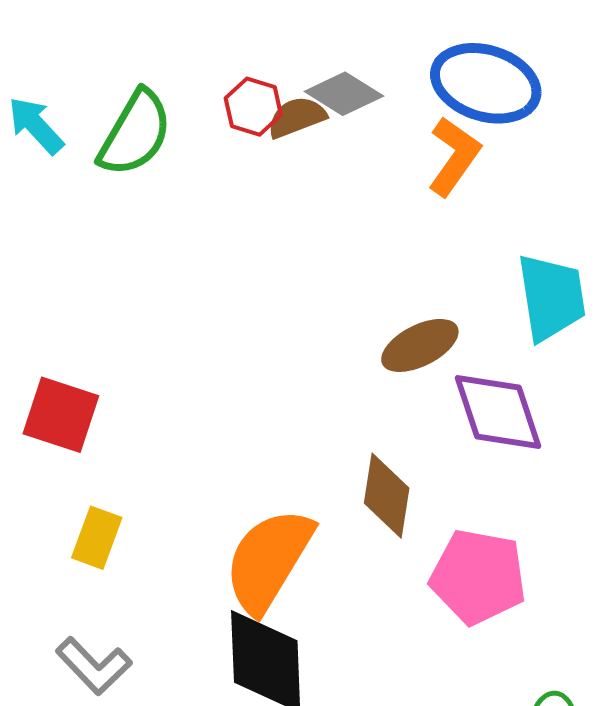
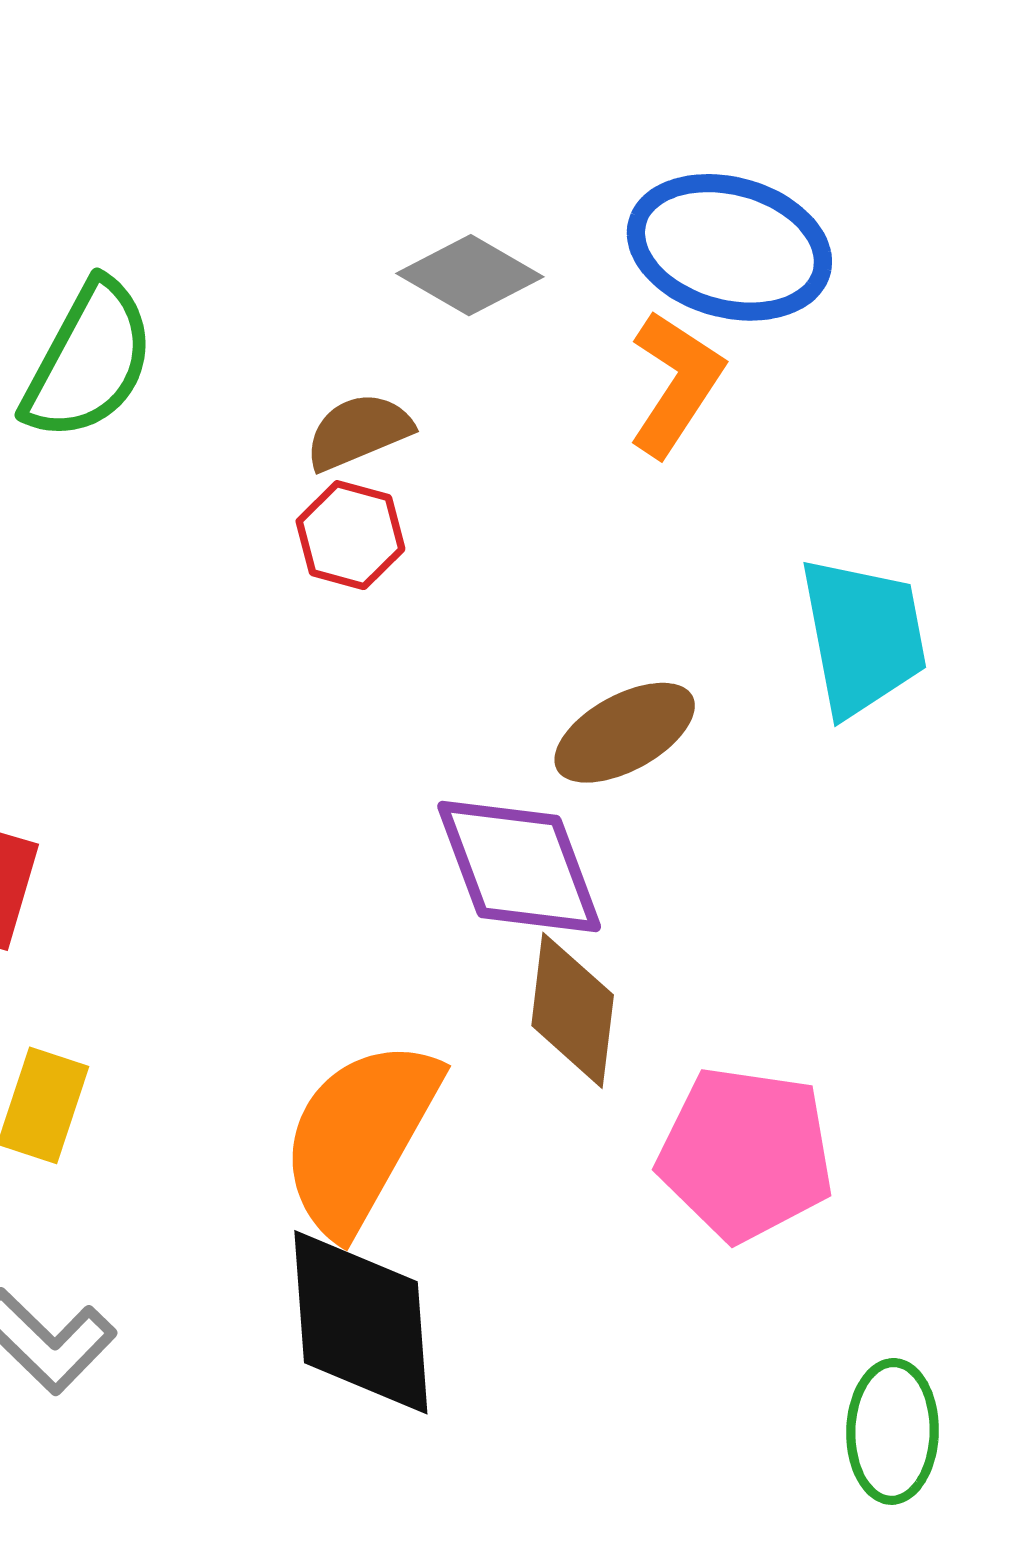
red hexagon: (253, 107) -> (350, 535), moved
brown semicircle: (297, 117) -> (358, 431), moved
purple diamond: (498, 412) -> (519, 867), moved

